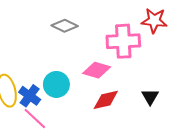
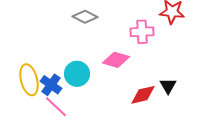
pink cross: (123, 41) -> (142, 32), size x0.7
red diamond: (106, 100) -> (143, 95), moved

